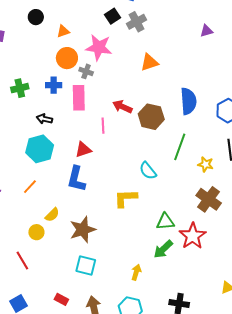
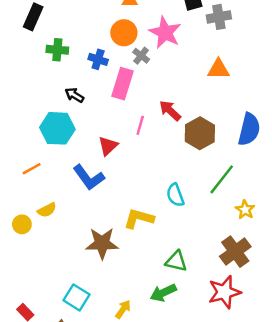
red triangle: (83, 150) -> (108, 146), turned -42
blue L-shape: (76, 179) -> (89, 177), turned -68
brown star: (83, 230) -> (102, 243), moved
red star: (193, 236) -> (224, 292), moved
cyan square: (86, 265) -> (76, 297), moved

